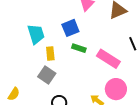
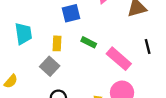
blue square: (70, 28) -> (71, 13), moved
cyan trapezoid: (36, 34) -> (23, 34), moved

